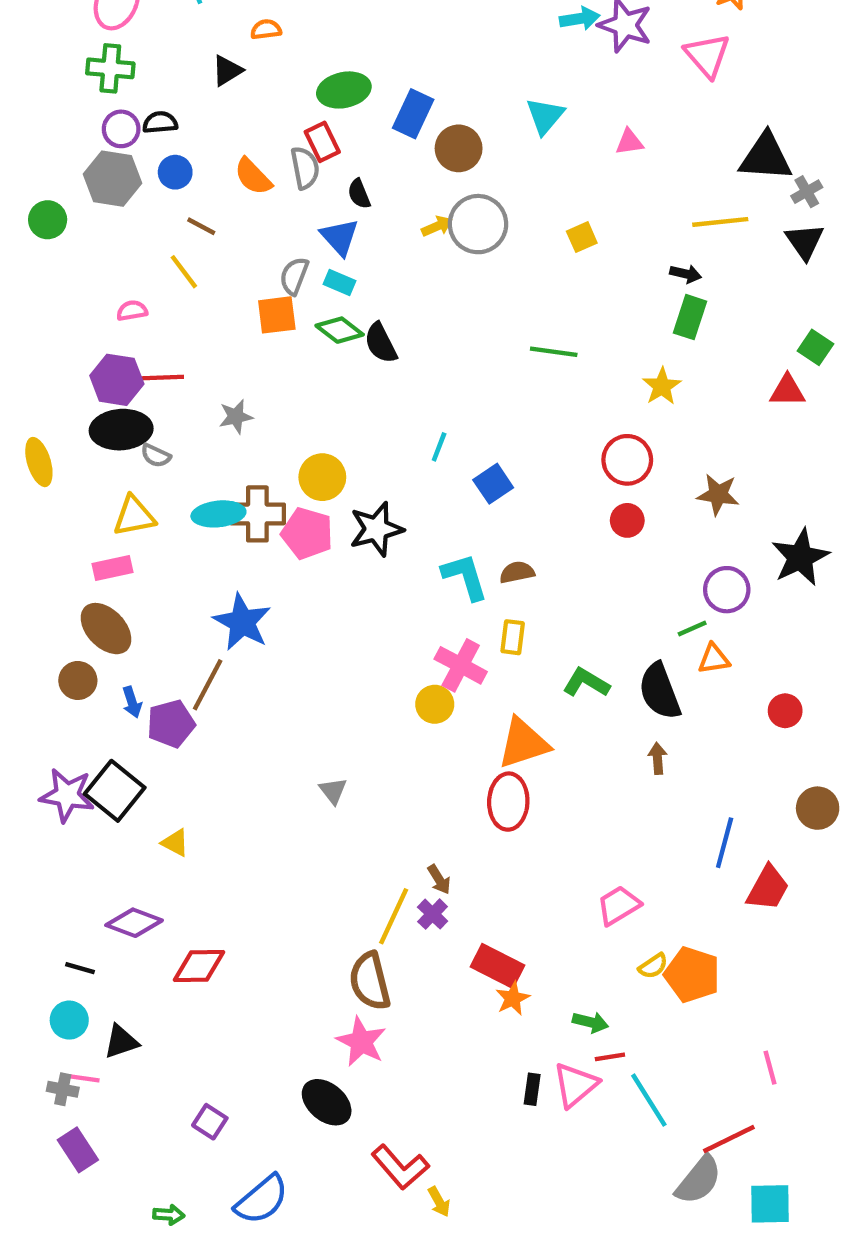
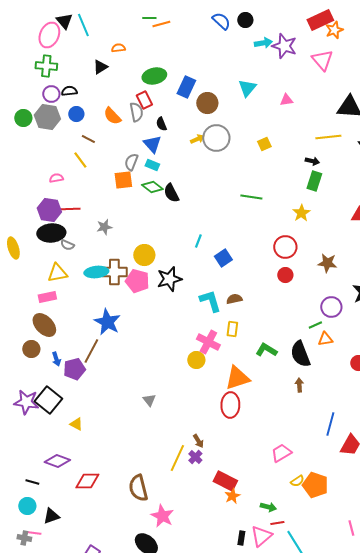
green circle: (48, 220) -> (23, 118), moved
brown semicircle: (370, 981) -> (138, 488), moved

